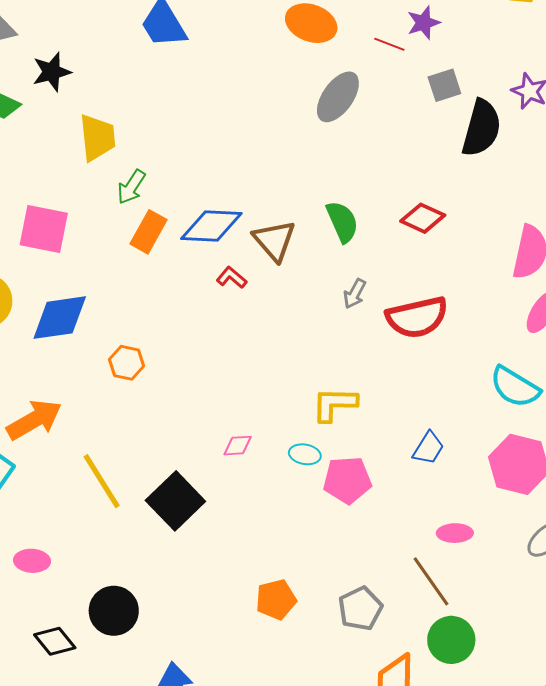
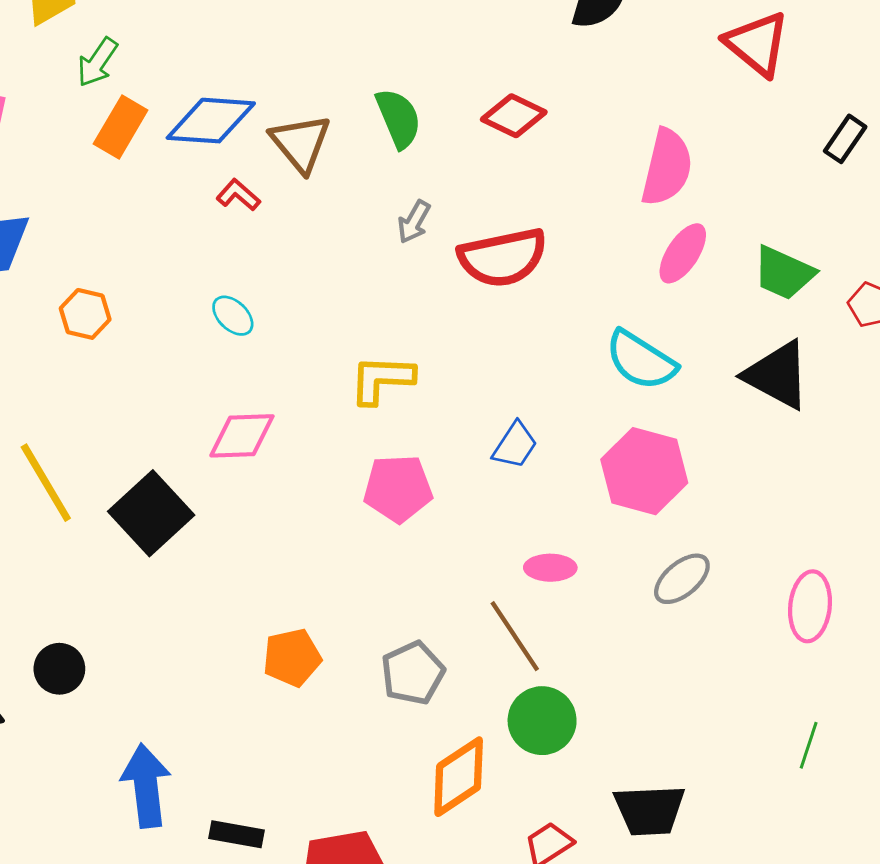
pink diamond: (238, 446) -> (242, 436), size x1.6
cyan ellipse: (305, 454) -> (233, 316), moved, turned 32
black circle: (114, 611) -> (59, 669), size x0.7

